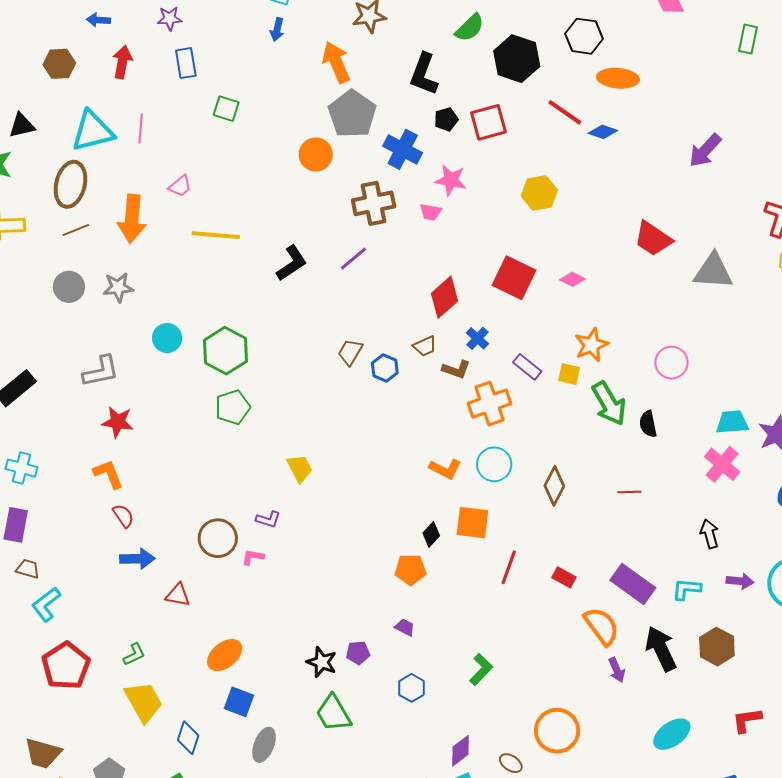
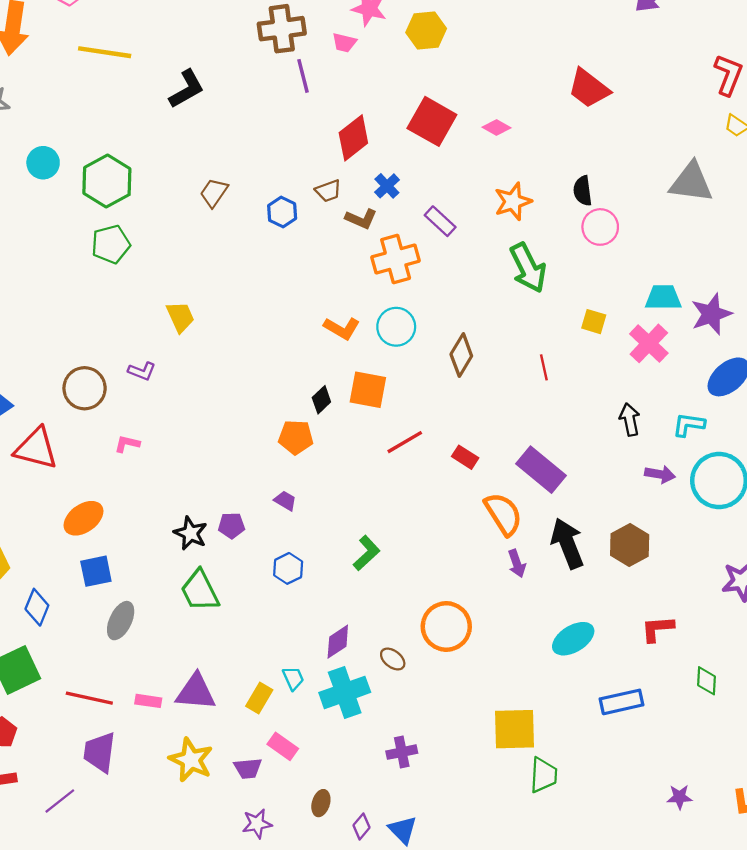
yellow hexagon: (539, 193) -> (426, 30), moved
purple line: (354, 258) -> (303, 76), moved, turned -68
gray triangle: (713, 271) -> (691, 182), moved
brown trapezoid: (350, 352) -> (214, 193), moved
yellow square: (569, 374) -> (594, 322), moved
black semicircle: (648, 424) -> (583, 191), moved
red line: (629, 492) -> (544, 367), turned 75
pink L-shape: (253, 557) -> (127, 444), moved
red line: (509, 567) -> (405, 442), turned 36
cyan L-shape: (686, 589) -> (689, 425), moved
red triangle: (178, 595) -> (36, 448), size x1.6
blue square: (239, 702) -> (96, 571), turned -36

